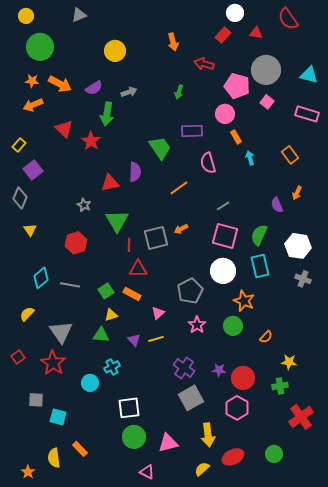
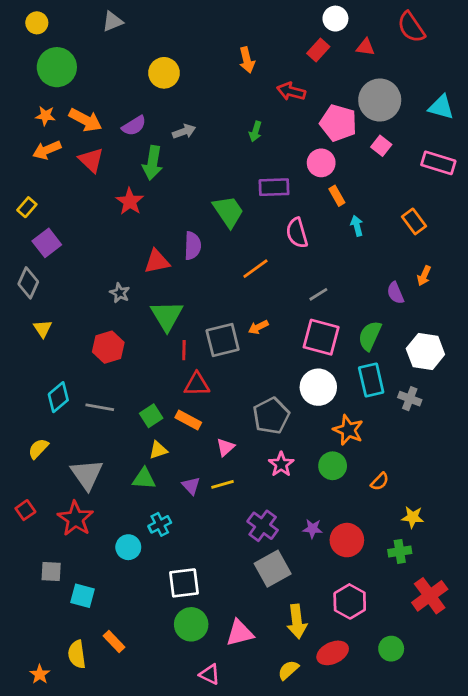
red triangle: (64, 129) -> (91, 160), moved
gray cross: (303, 279) -> (410, 399), moved
pink hexagon: (237, 408) -> (350, 601), moved

